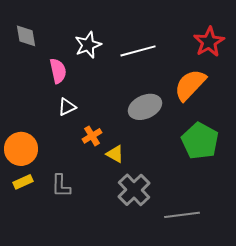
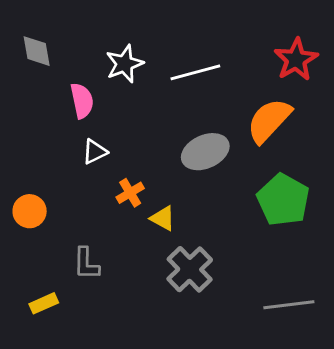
orange circle: (21, 149) -> (30, 211), size x0.7
yellow rectangle: (23, 182) -> (44, 303), moved
gray line: (182, 215) -> (289, 305), moved

